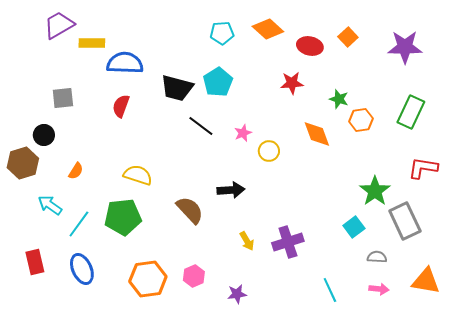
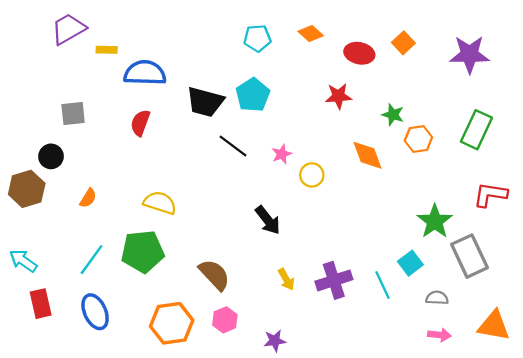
orange diamond: (268, 29) -> (311, 34), size x0.7
yellow rectangle: (92, 43) -> (107, 50), size x0.7
black arrow: (231, 190) -> (268, 220), turned 56
cyan arrow: (50, 205) -> (23, 261), moved
brown semicircle: (190, 210) -> (214, 275), moved
cyan line: (330, 290) -> (383, 285), moved

